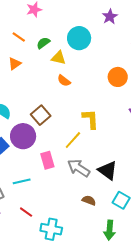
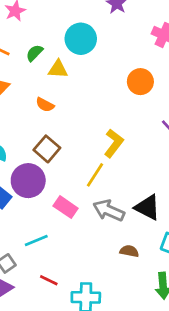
orange semicircle: (64, 81) -> (45, 105), moved
yellow L-shape: (91, 119) -> (114, 143), turned 50
pink rectangle: (47, 160) -> (66, 207), turned -30

